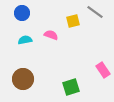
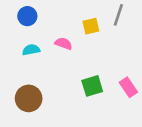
gray line: (95, 12) -> (118, 15), turned 72
green square: (71, 87) -> (92, 86), moved

